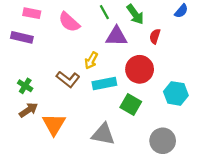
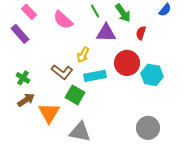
pink rectangle: (32, 13) -> (29, 12), turned 35
purple rectangle: (22, 37) -> (20, 34), turned 36
cyan hexagon: (176, 93) -> (152, 75), moved
green square: (131, 104) -> (75, 95), moved
gray triangle: (103, 134) -> (80, 132), moved

